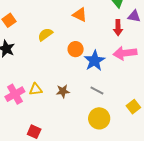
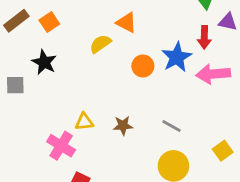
orange triangle: (80, 15) -> (126, 23), moved
blue star: (95, 61) -> (177, 57), moved
pink cross: (15, 94) -> (61, 146), moved, turned -30

